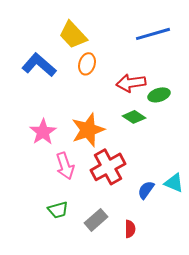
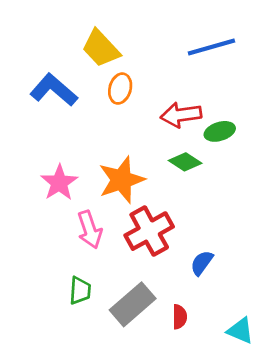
cyan triangle: (174, 183) -> (240, 331), moved
green trapezoid: (58, 210) -> (80, 290), turned -70
gray rectangle: (96, 220) -> (133, 304), size x1.4

